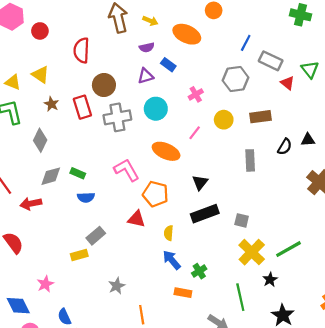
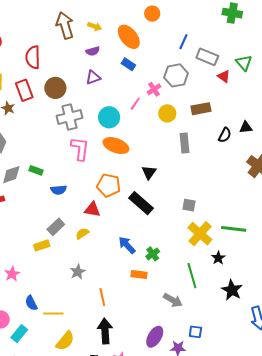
orange ellipse: (187, 34) -> (129, 37), turned 30
blue rectangle: (168, 65) -> (128, 64), moved
pink cross: (196, 94) -> (154, 89), moved
red rectangle: (82, 107) -> (24, 90), moved
cyan circle: (156, 109) -> (109, 117), moved
pink line: (195, 133) -> (135, 104), moved
gray rectangle: (250, 160) -> (184, 143), moved
pink L-shape: (127, 170) -> (80, 149), moved, turned 40
blue semicircle: (86, 197) -> (59, 190), moved
black rectangle: (205, 214) -> (141, 203), moved, turned 65
yellow semicircle: (169, 233) -> (82, 233), moved, turned 56
green line: (289, 249) -> (234, 229), turned 40

